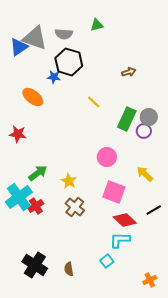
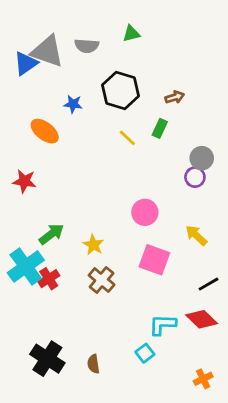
black hexagon: (69, 62) -> (120, 90), moved
green rectangle: (127, 119) -> (160, 128), moved, size x0.6
red diamond: (125, 220) -> (202, 319), moved

